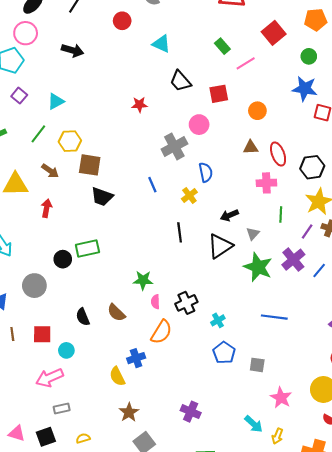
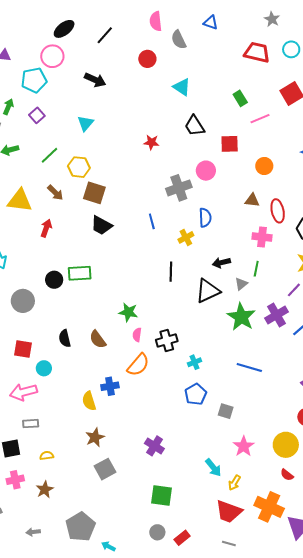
cyan triangle: (56, 101) -> (85, 123), moved, turned -30
green line: (281, 214) -> (256, 269), moved

